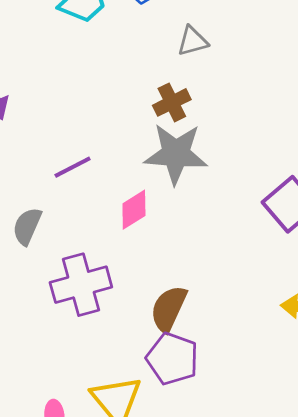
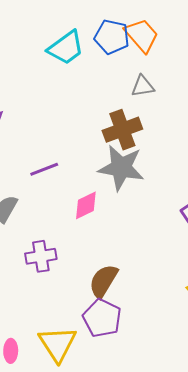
brown cross: (172, 102) -> (122, 130), size x1.4
purple cross: (81, 285) -> (41, 256), size x0.7

